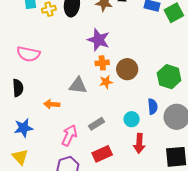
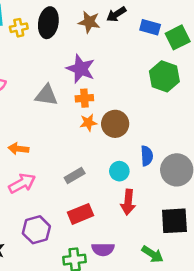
brown circle: (127, 69) -> (115, 124), moved
green hexagon: (169, 77) -> (164, 76), moved
gray triangle: (78, 86) -> (46, 95), moved
pink arrow: (69, 135) -> (22, 183), moved, turned 35

